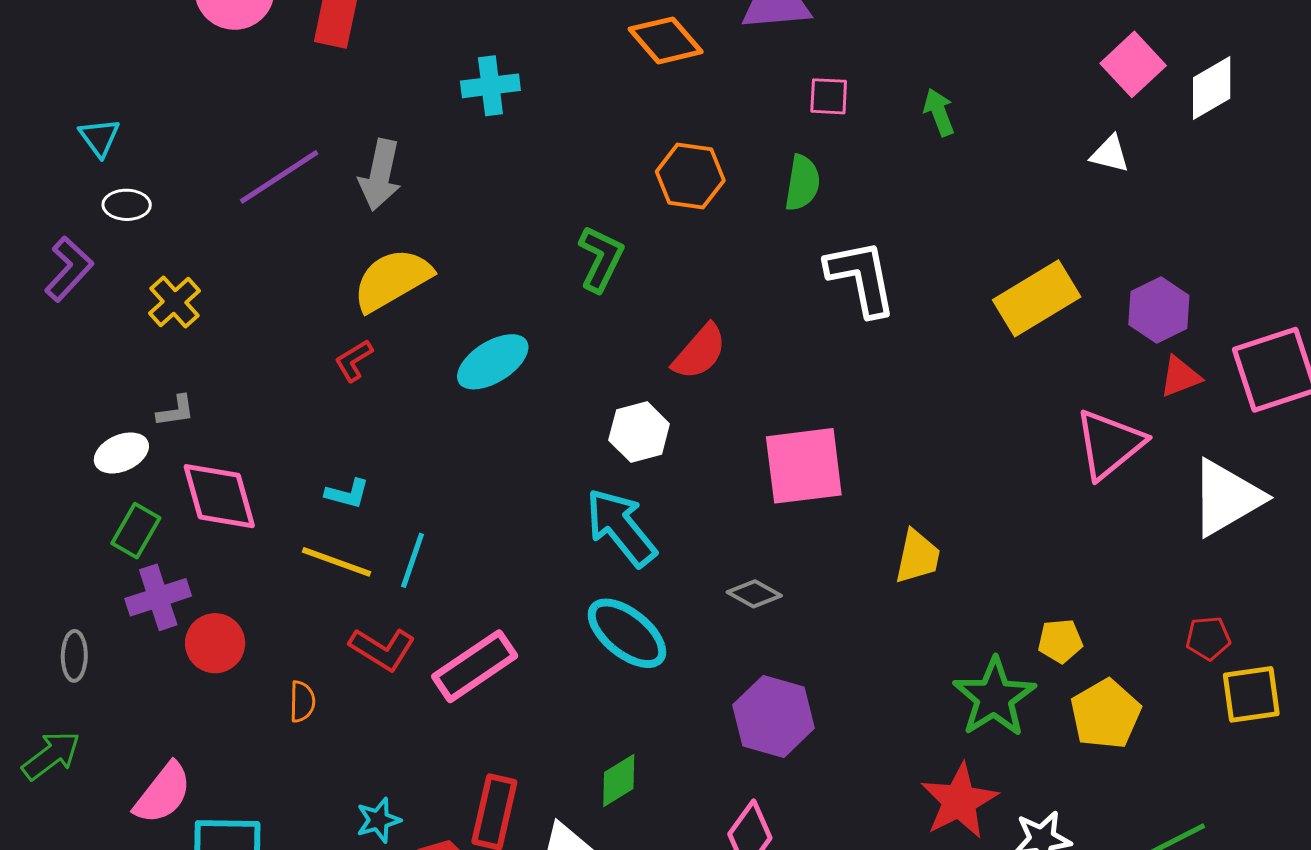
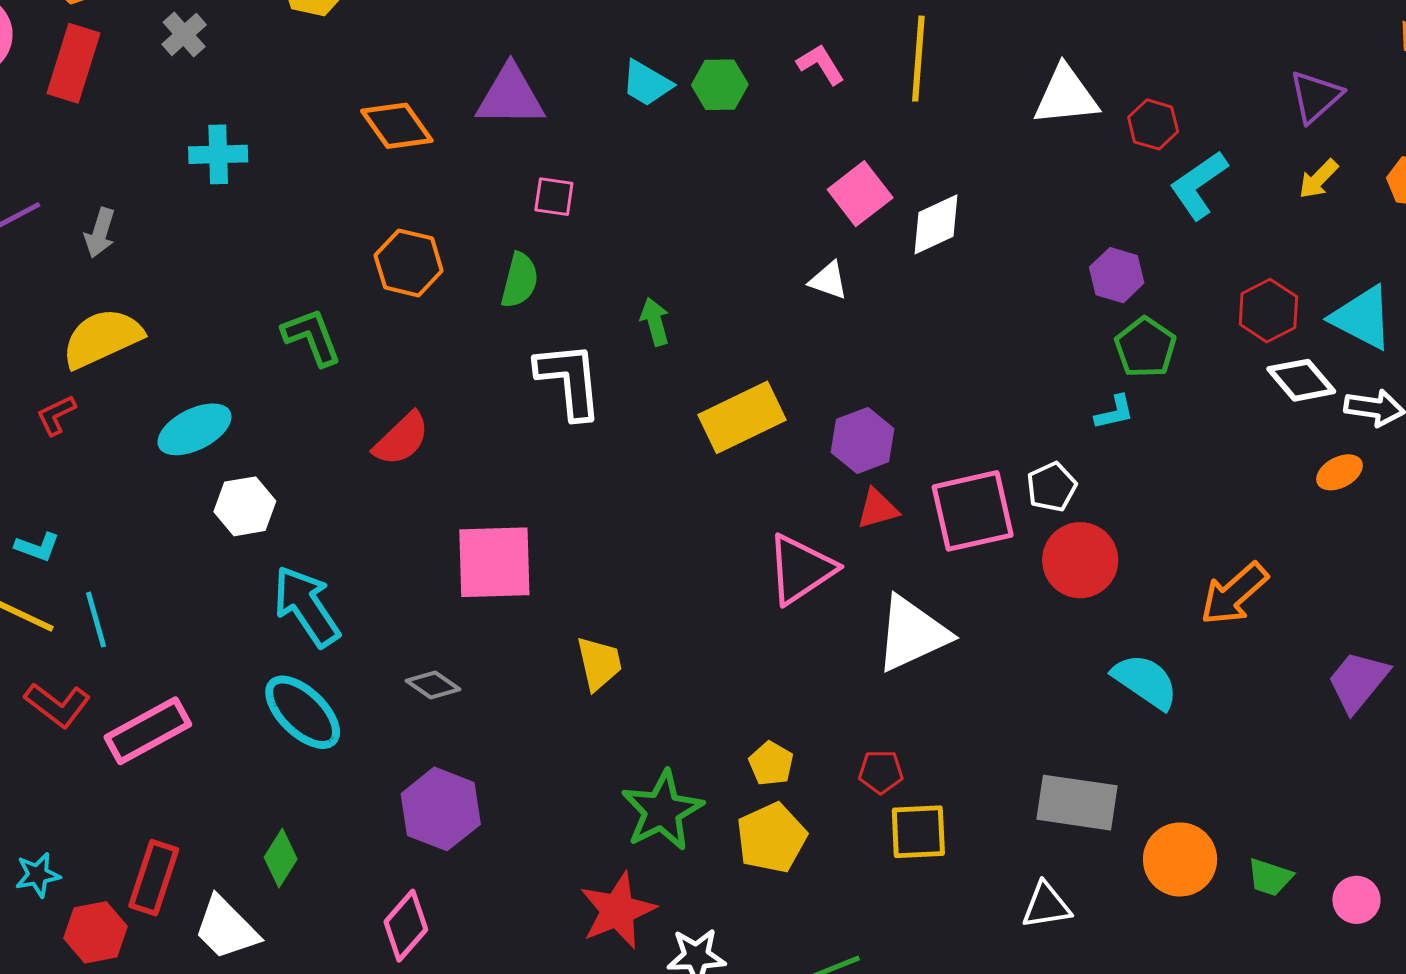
green arrow: (939, 112) -> (655, 322), moved
gray arrow: (380, 175) -> (100, 233), size x0.7
green L-shape: (601, 259) -> (312, 337), turned -52
white hexagon: (639, 432) -> (245, 506), moved
yellow trapezoid: (918, 557) -> (599, 663), turned -30
cyan line: (413, 560) -> (96, 620), turned -40
yellow pentagon: (1060, 641) -> (771, 764), moved, turned 30
green diamond: (619, 780) -> (281, 858), turned -32

